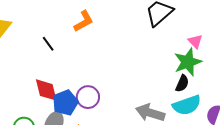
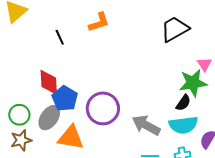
purple circle: (88, 97) -> (103, 108), moved, size x1.4
blue pentagon: (65, 103) -> (65, 98), turned -30

